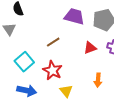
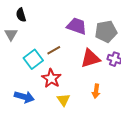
red triangle: (90, 48) -> (90, 58), size x1.5
cyan square: (24, 62) -> (33, 59), moved

